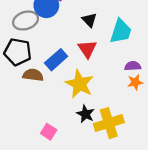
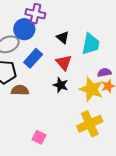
blue rectangle: (56, 60) -> (33, 58), moved
yellow star: (79, 84) -> (91, 89), moved
black star: (86, 114) -> (61, 85), moved

